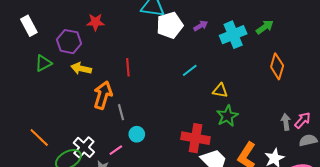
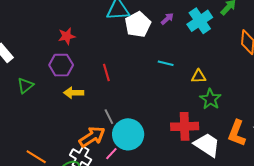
purple hexagon: (69, 42) -> (61, 65), moved
yellow arrow: (81, 68) -> (74, 93), moved
cyan line: (190, 70) -> (166, 63), turned 63
orange arrow: (103, 95) -> (92, 137), moved, turned 52
cyan circle: (137, 134) -> (128, 134), size x2.0

